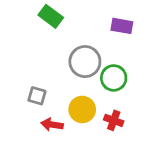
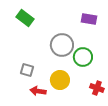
green rectangle: (51, 16) -> (25, 18), moved
red cross: (114, 120) -> (97, 88), moved

